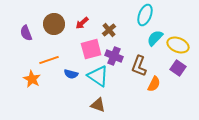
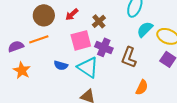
purple semicircle: (26, 33) -> (16, 46), moved, turned 91
orange line: (49, 60) -> (39, 39), moved
orange semicircle: (154, 84) -> (142, 87), moved

